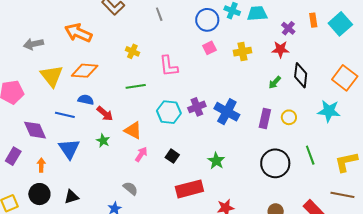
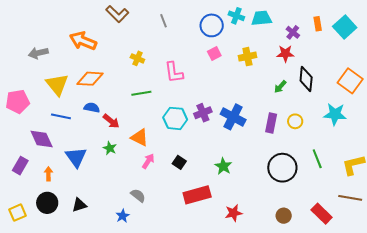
blue line: (65, 115) -> (61, 116), moved

